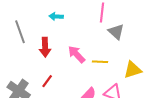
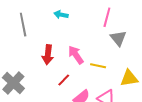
red arrow: (45, 47) -> (48, 55), moved
red line: (47, 81) -> (64, 80), moved

